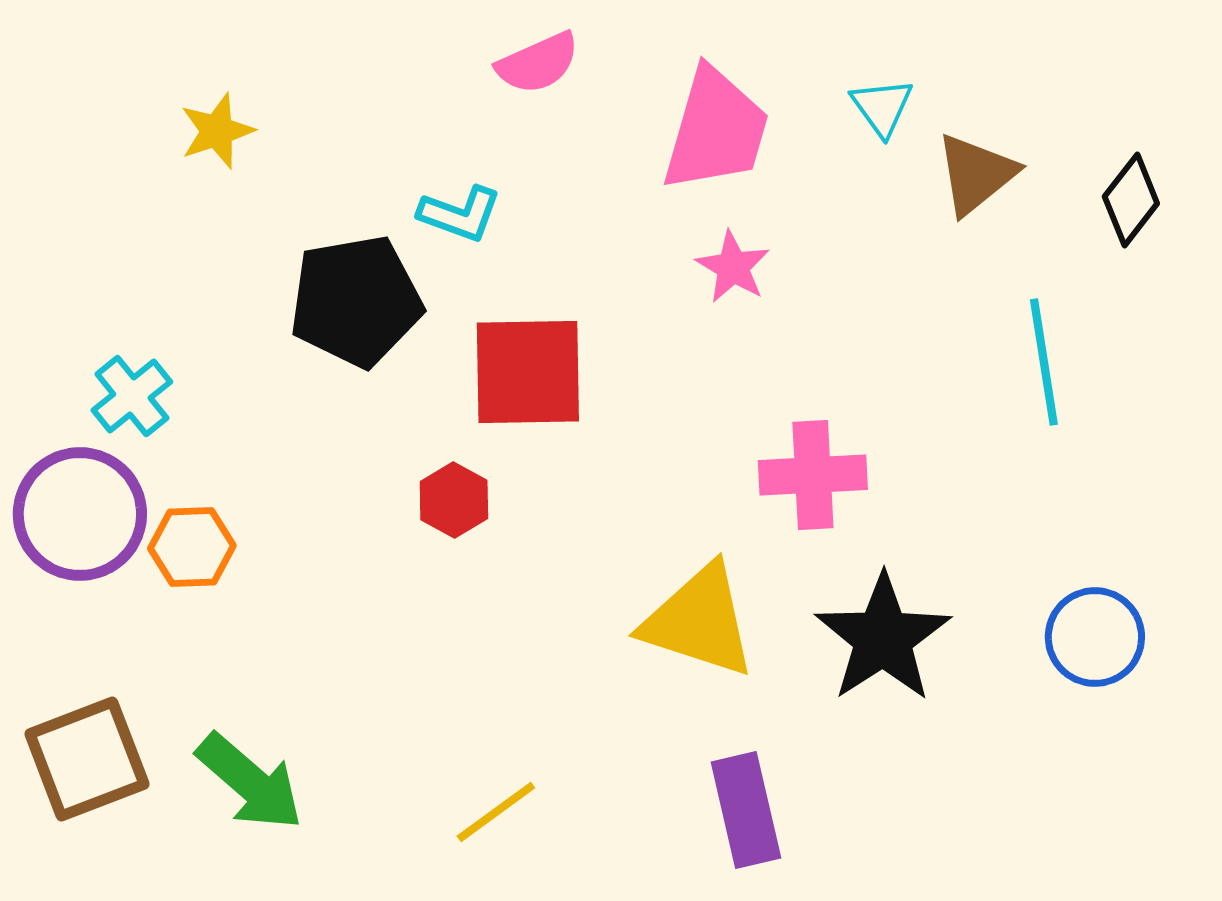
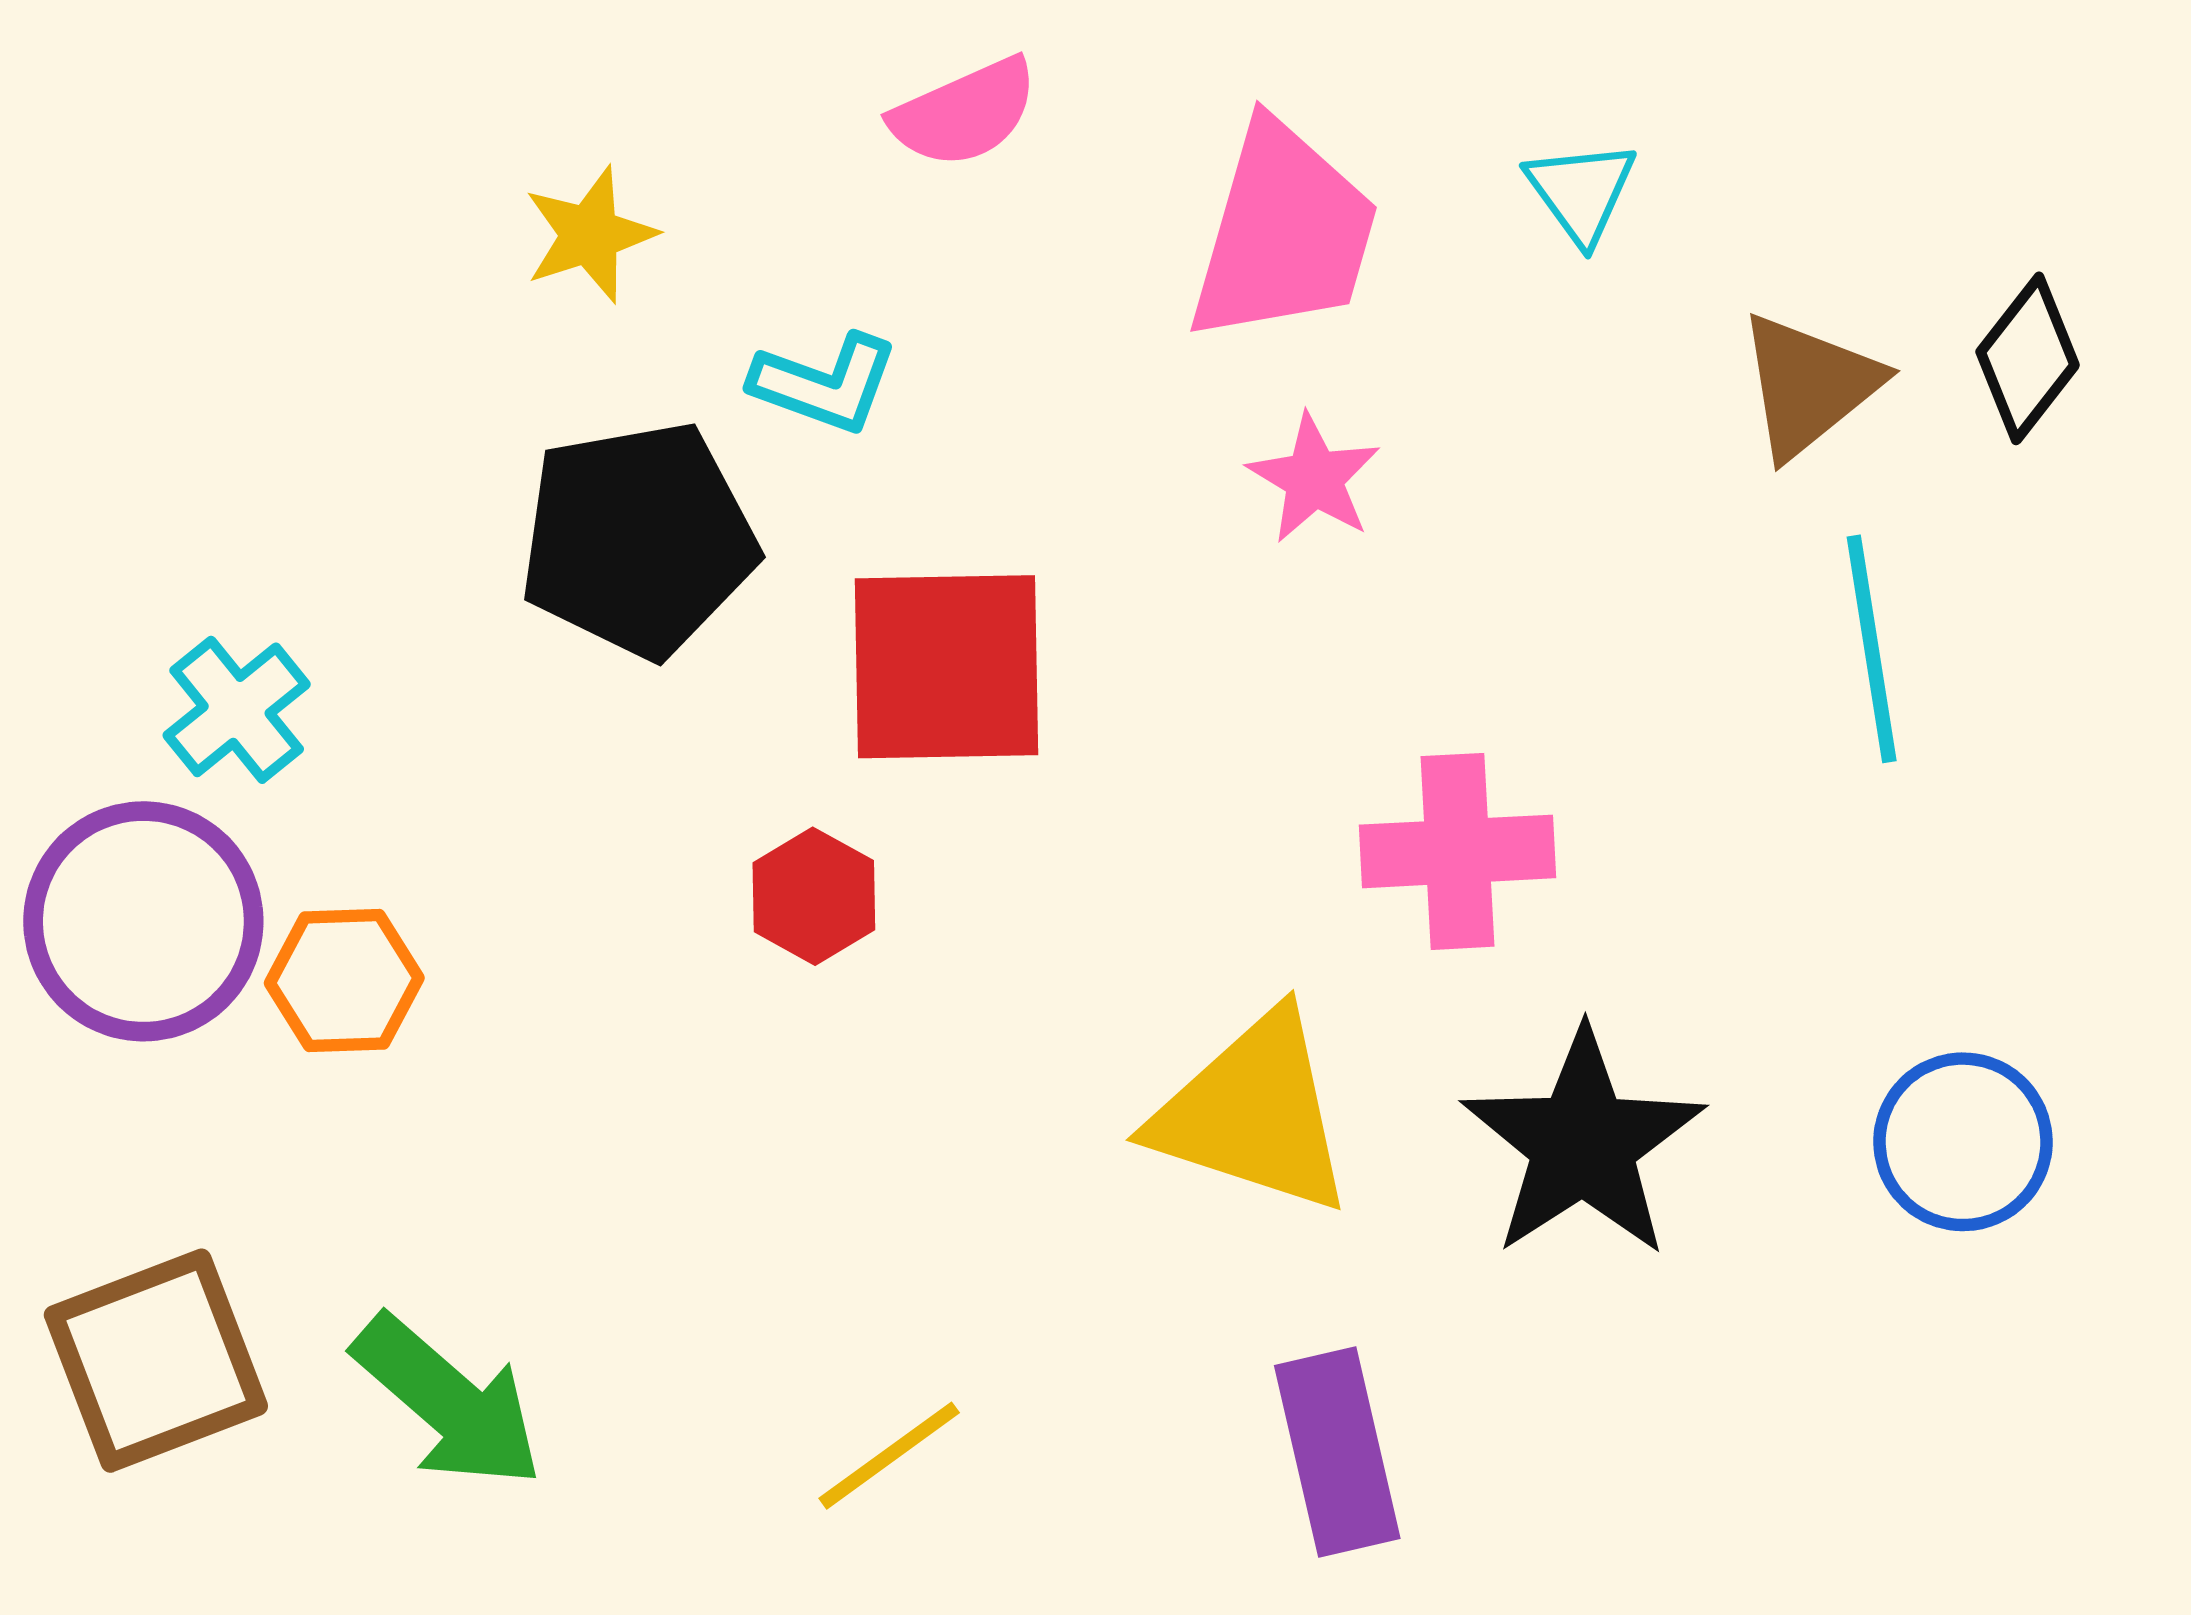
yellow star: (217, 131) -> (590, 235), moved
brown triangle: (976, 174) -> (1809, 385), moved

